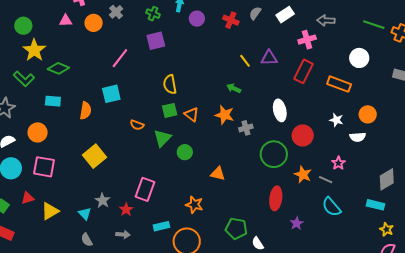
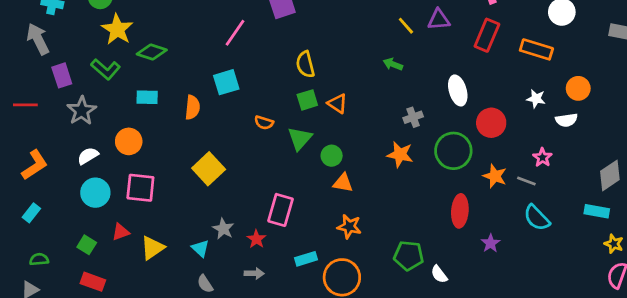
orange star: (225, 115) -> (400, 154), moved
orange triangle: (218, 174) -> (343, 183), moved

